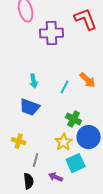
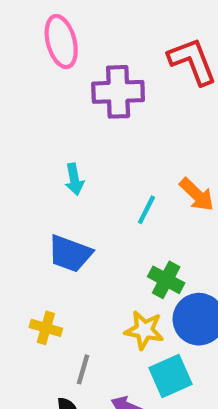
cyan arrow: (34, 81) -> (74, 179), moved
yellow star: (64, 142) -> (144, 330), turned -30

